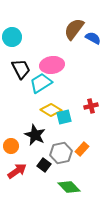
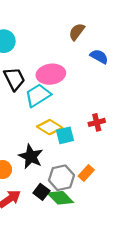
brown semicircle: (74, 29) -> (77, 32), size x0.7
blue semicircle: (93, 38) -> (99, 56), moved
green diamond: (69, 187) -> (60, 198), moved

